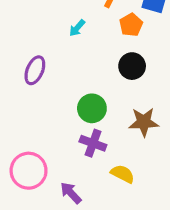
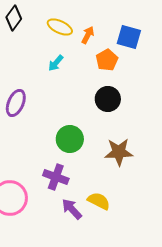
purple cross: (93, 143) -> (56, 177), moved
purple arrow: (71, 193) -> (72, 209), moved

